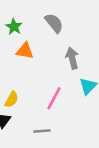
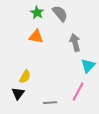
green star: (14, 27) -> (37, 13), moved
pink line: (54, 98) -> (78, 92), moved

